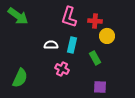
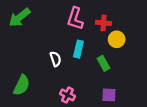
green arrow: (18, 16) -> (19, 17), turned 105
white semicircle: (51, 45) -> (55, 59), moved, turned 72
pink cross: (62, 69) -> (67, 95), moved

